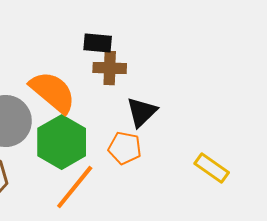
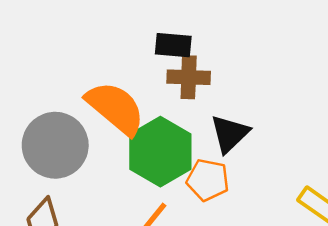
green hexagon: (62, 142) -> (160, 152), moved

